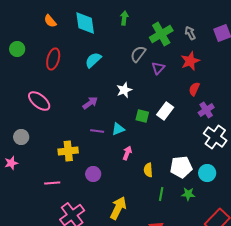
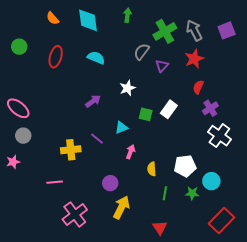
gray arrow: (190, 33) -> (194, 30), size x1.5
cyan semicircle: (93, 60) -> (96, 58), turned 66
pink ellipse: (39, 101) -> (18, 108), moved
purple line: (97, 131) -> (97, 139), moved, turned 32
cyan circle: (207, 173) -> (211, 181), moved
purple circle: (93, 174) -> (110, 183), moved

